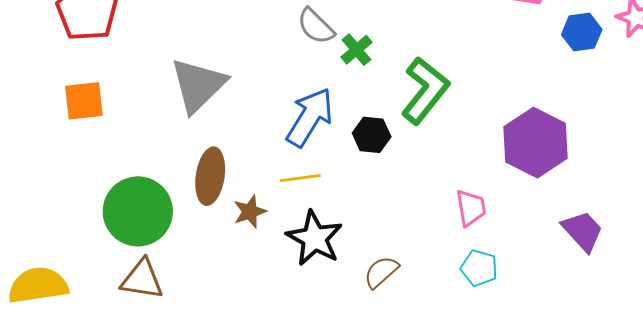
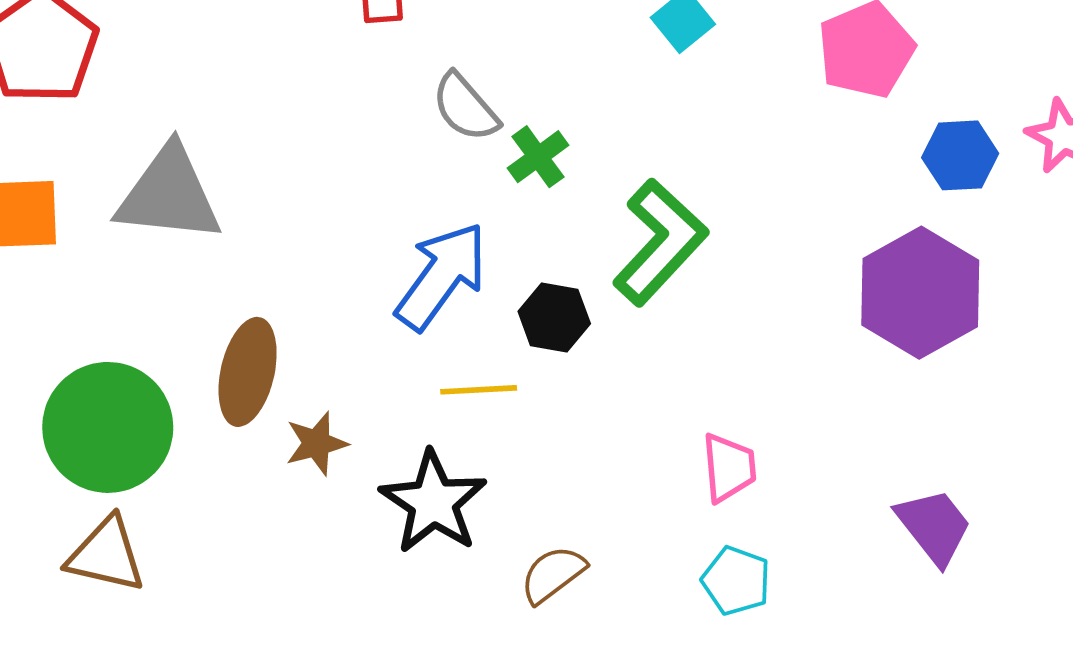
gray triangle: (198, 85) -> (169, 194), moved, turned 46
purple hexagon: (536, 143) -> (920, 293), moved
yellow line: (300, 178) -> (479, 390), moved

